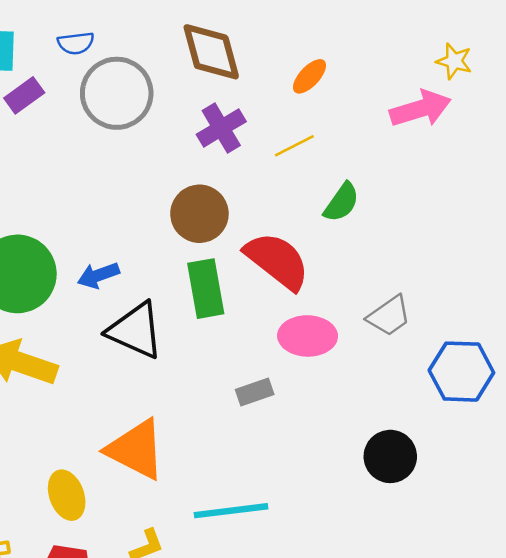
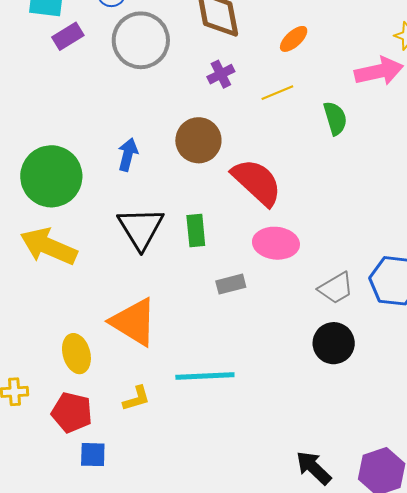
purple cross: (221, 128) -> (221, 74), size x0.7
green semicircle: (342, 202) -> (335, 118), moved, turned -56
blue arrow: (98, 275) -> (128, 155), moved, turned 120
green rectangle: (206, 289) -> (196, 230), moved, size x0.7
gray trapezoid: (389, 316) -> (336, 288), moved
black triangle: (135, 330) -> (141, 228), turned 30

